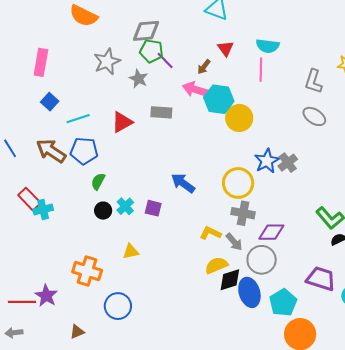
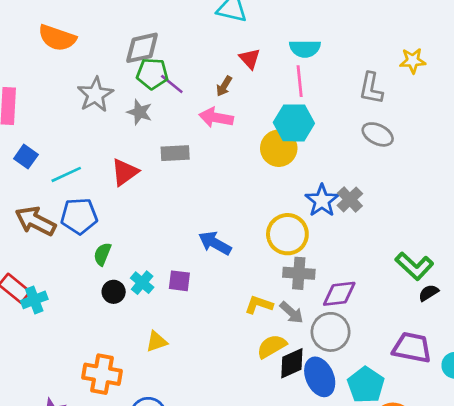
cyan hexagon: (219, 99) -> (294, 123), moved

